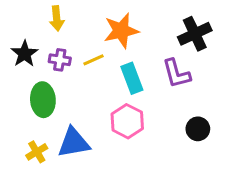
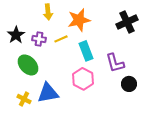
yellow arrow: (57, 18) -> (48, 12), moved
purple L-shape: (176, 74) -> (115, 63), moved
green ellipse: (43, 100) -> (28, 65), turned -40
yellow cross: (37, 152) -> (24, 99), turned -32

